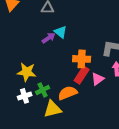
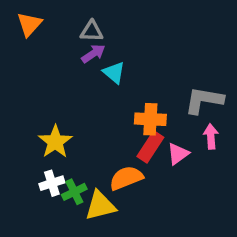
purple arrow: (49, 38) -> (93, 54), moved
yellow star: (27, 72) -> (55, 142), turned 30
green cross: (43, 90) -> (74, 192), moved

